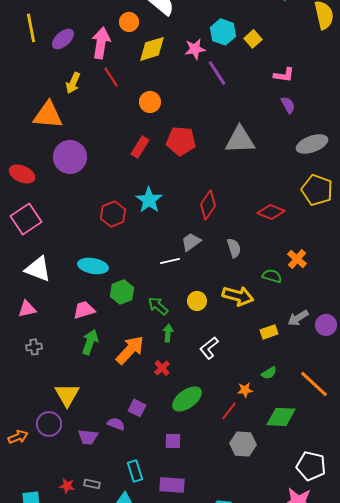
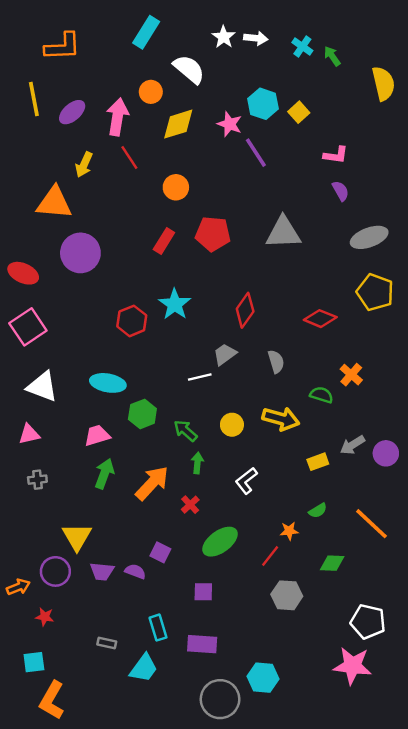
pink star: (195, 49) -> (230, 124), turned 30
green diamond: (281, 417) -> (332, 563), size x0.7
purple trapezoid: (88, 437) -> (102, 571), moved
red star: (67, 486) -> (45, 617), moved

